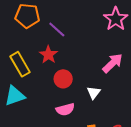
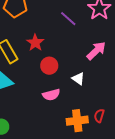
purple line: (57, 29) -> (68, 19), moved
white triangle: (94, 93) -> (78, 79), turned -32

